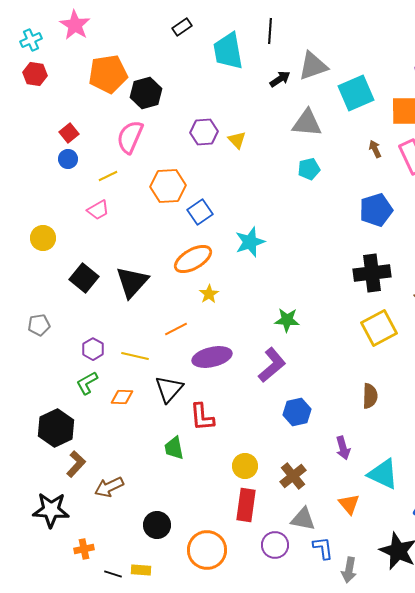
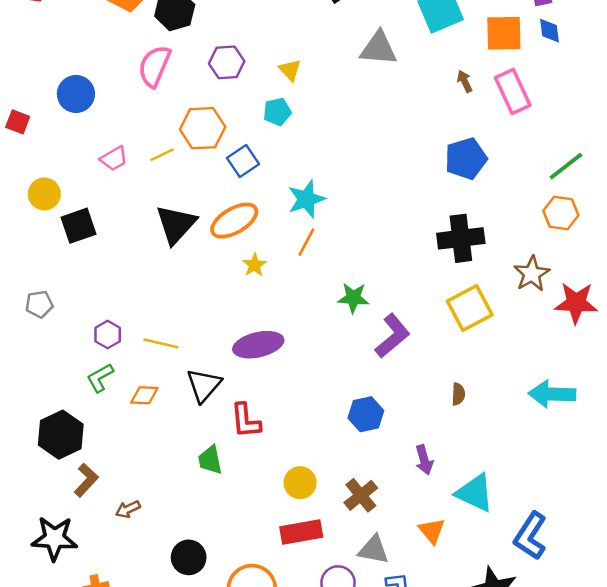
purple hexagon: (204, 132) -> (227, 62), moved
red square: (69, 133) -> (18, 122), moved, turned -30
blue circle: (68, 159) -> (76, 94), size x1.5
cyan pentagon: (309, 169) -> (277, 112), moved
yellow line: (108, 176) -> (162, 155), moved
black square: (84, 278) -> (78, 226), moved, turned 32
black triangle: (132, 282) -> (176, 224), moved
orange line: (176, 329) -> (306, 242), moved, turned -35
purple L-shape: (272, 365) -> (392, 336), moved
brown semicircle: (370, 396) -> (458, 394), size x0.7
brown arrow: (109, 487) -> (128, 509), size x0.7
red rectangle: (246, 505) -> (301, 532), turned 72

